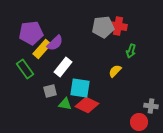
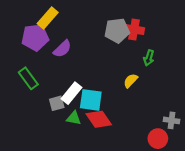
yellow rectangle: (42, 49) -> (48, 18), moved
white rectangle: (63, 67) -> (71, 93), moved
red diamond: (87, 105) -> (99, 119), turned 30

